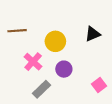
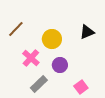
brown line: (17, 31) -> (16, 29), turned -42
pink square: (99, 85) -> (81, 87), moved

